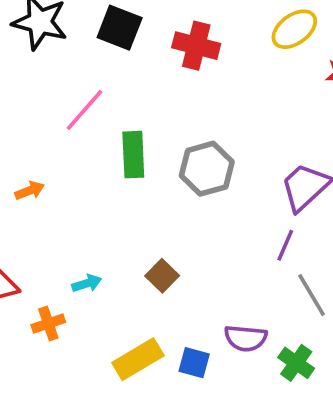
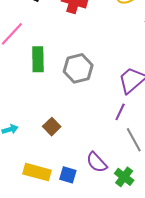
purple semicircle: (246, 338) -> (97, 162), turned 40
yellow rectangle: (138, 359) -> (37, 172), turned 44

